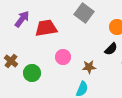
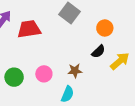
pink circle: (63, 57) -> (44, 74), moved

